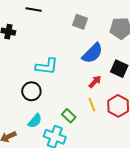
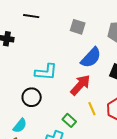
red arrow: (95, 82) -> (80, 85), moved, size x1.6
cyan semicircle: (35, 121) -> (20, 126), moved

